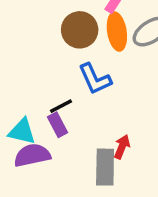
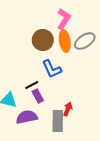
purple rectangle: (58, 125) -> (38, 96), moved
purple semicircle: (32, 155) -> (27, 117), moved

